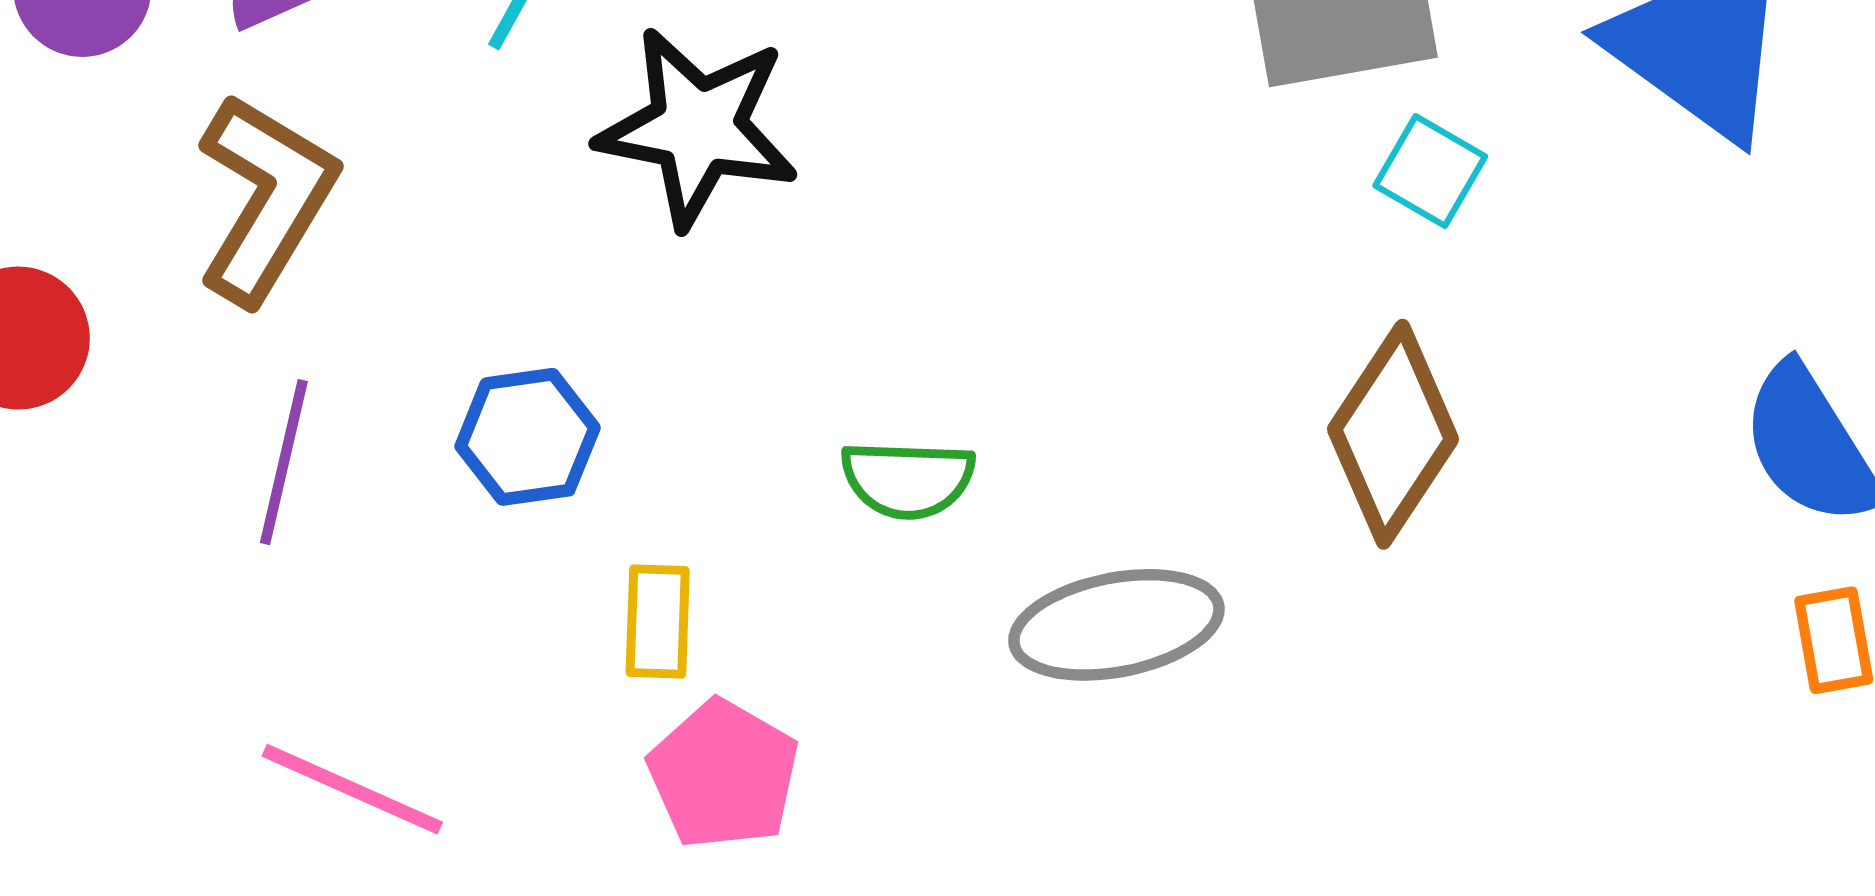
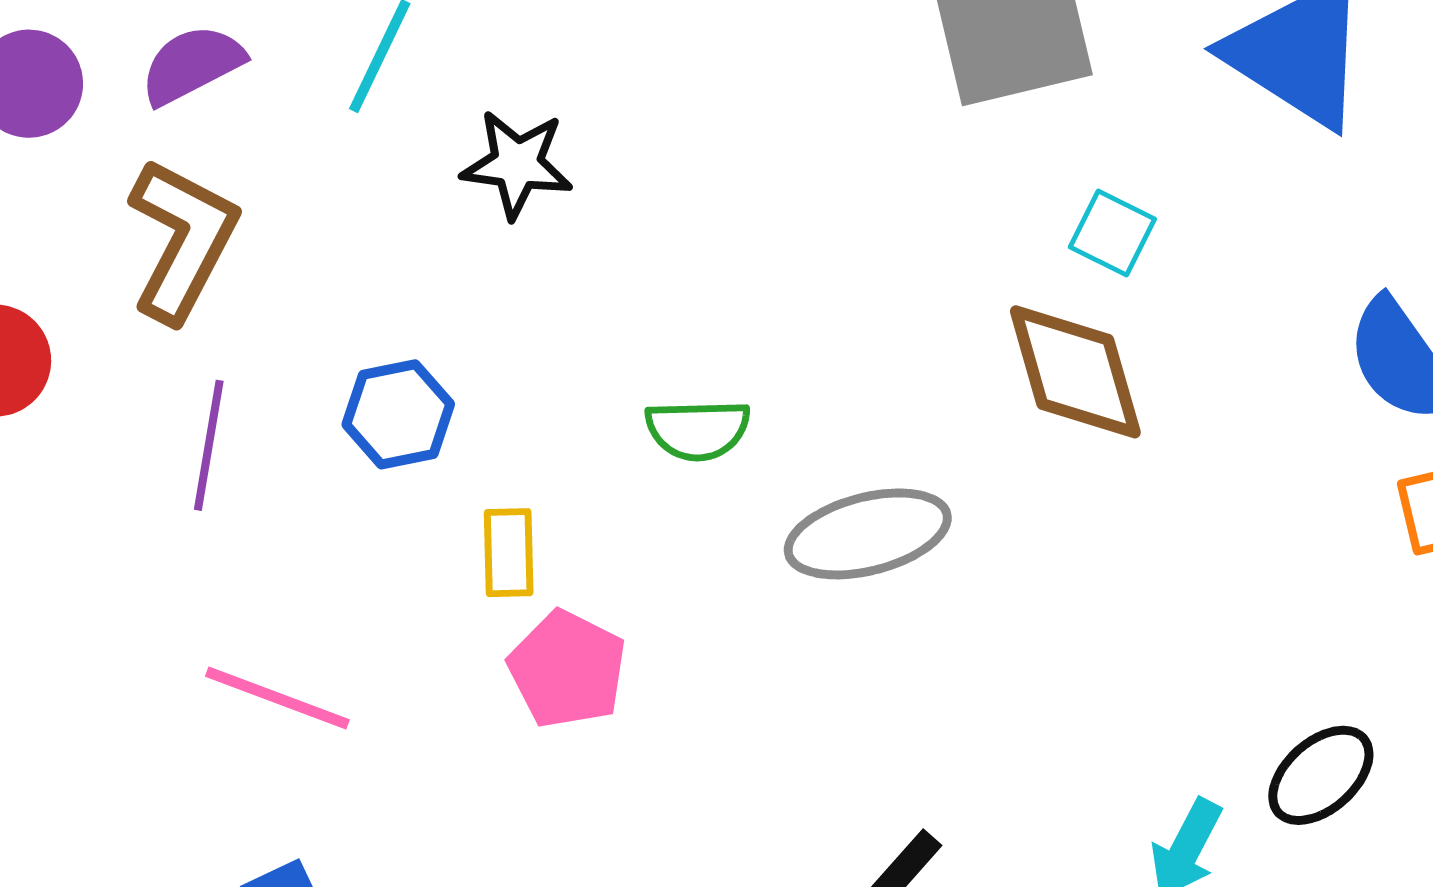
black star: (698, 127) -> (517, 164), size x0.7
cyan square: (1430, 171) -> (1112, 233), moved
brown diamond: (1393, 434) -> (1075, 372), turned -46

